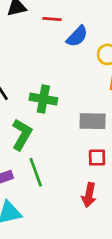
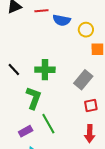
blue semicircle: (77, 36) -> (62, 20), turned 66
gray rectangle: (93, 121) -> (83, 80), turned -42

